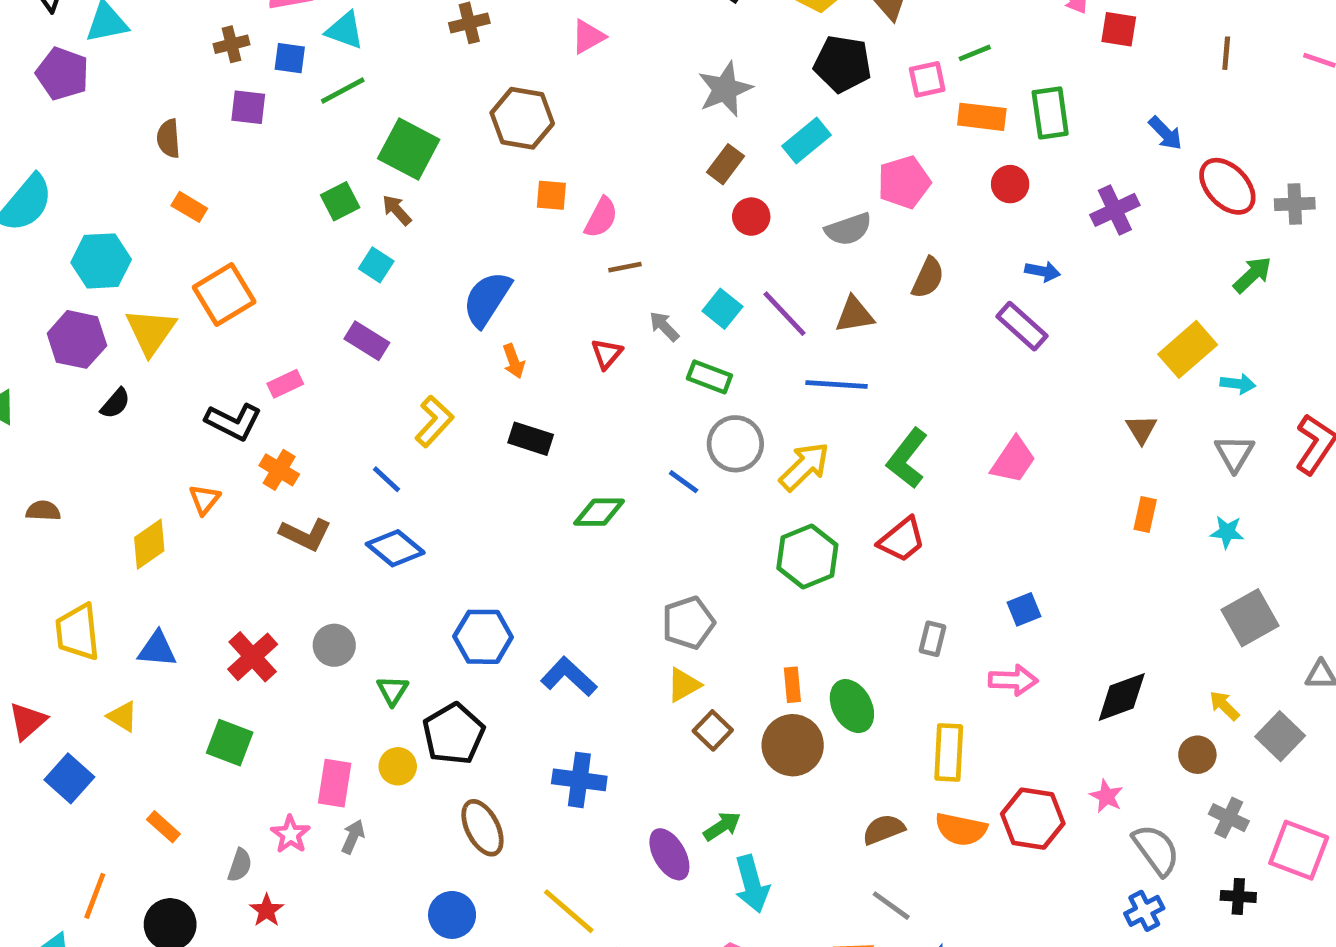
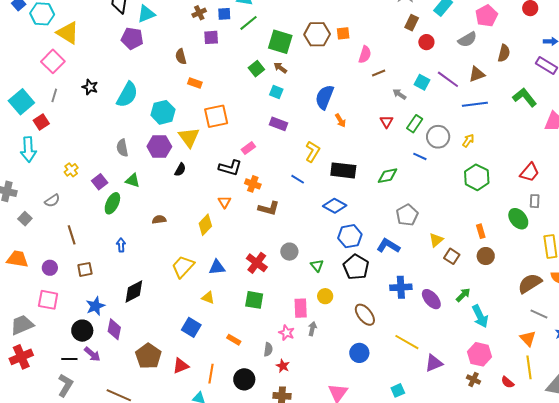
brown hexagon: (522, 118) -> (317, 34), moved
orange square: (551, 195) -> (343, 33), moved
orange square: (224, 295) -> (216, 116), turned 30
red triangle: (607, 354) -> (386, 122), moved
green rectangle: (709, 377) -> (415, 124), moved, turned -66
black rectangle: (531, 439) -> (343, 170), moved, size x1.4
green L-shape: (907, 458) -> (525, 97), moved, turned 115
yellow arrow: (804, 467) -> (468, 141), size x0.6
red trapezoid: (902, 540) -> (530, 172), moved
blue diamond: (395, 548) -> (335, 206), moved
gray pentagon: (688, 623) -> (407, 215), moved
yellow trapezoid: (78, 632) -> (183, 267), turned 60
green ellipse: (852, 706) -> (518, 219), moved
red triangle: (28, 721) -> (181, 366), moved, turned 30
black pentagon: (454, 734) -> (356, 267), moved
brown circle: (793, 745) -> (486, 256), size x0.7
brown semicircle: (884, 829) -> (530, 283), size x1.4
purple ellipse: (669, 854) -> (431, 299), moved

